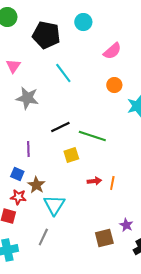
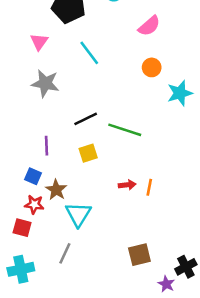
pink triangle: (13, 66) -> (39, 42), moved
yellow square: (71, 155) -> (88, 153), moved
purple star: (126, 225) -> (166, 284), moved

